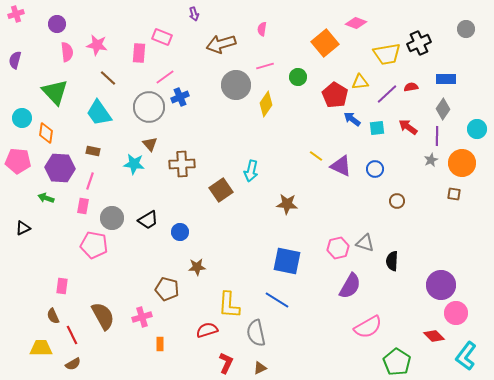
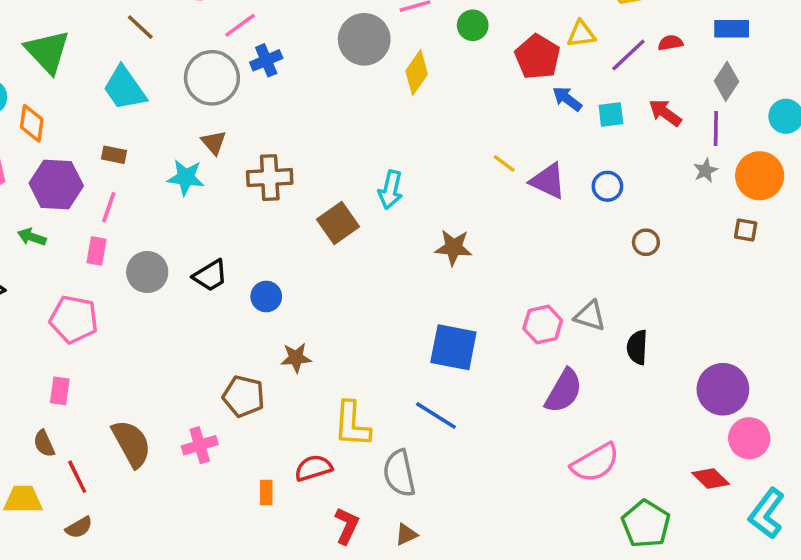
pink pentagon: (94, 245) -> (74, 319), moved
orange rectangle: (160, 344) -> (266, 492), moved

